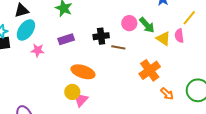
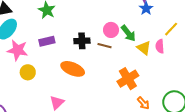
brown line: (118, 47) -> (105, 46), moved
pink star: (38, 50) -> (18, 50), size x1.5
orange ellipse: (83, 72) -> (73, 69), moved
yellow circle: (72, 92) -> (28, 72), moved

